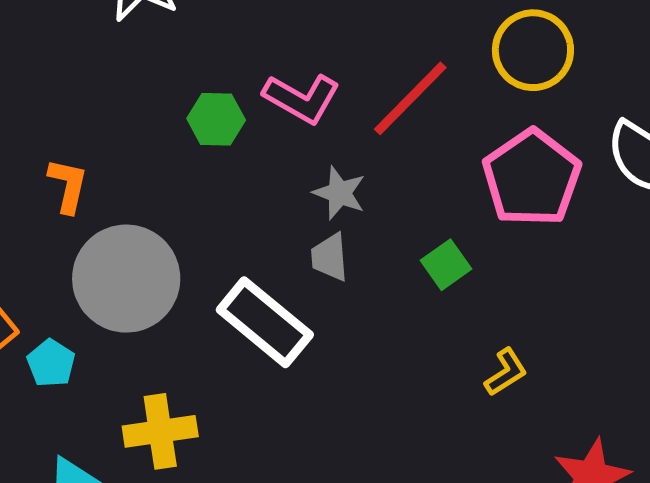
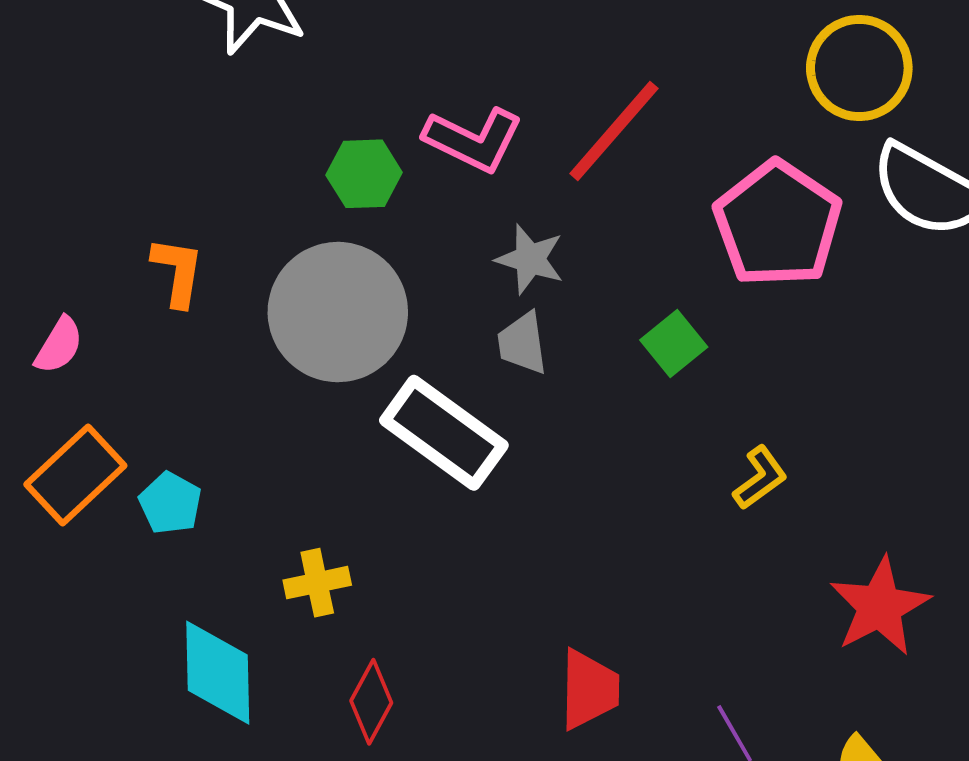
yellow circle: (533, 50) -> (859, 68), moved
gray circle: (126, 279) -> (338, 312), moved
yellow cross: (160, 431) -> (317, 583), size x0.7

